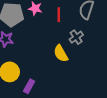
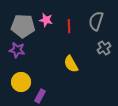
gray cross: (76, 37) -> (104, 48), moved

